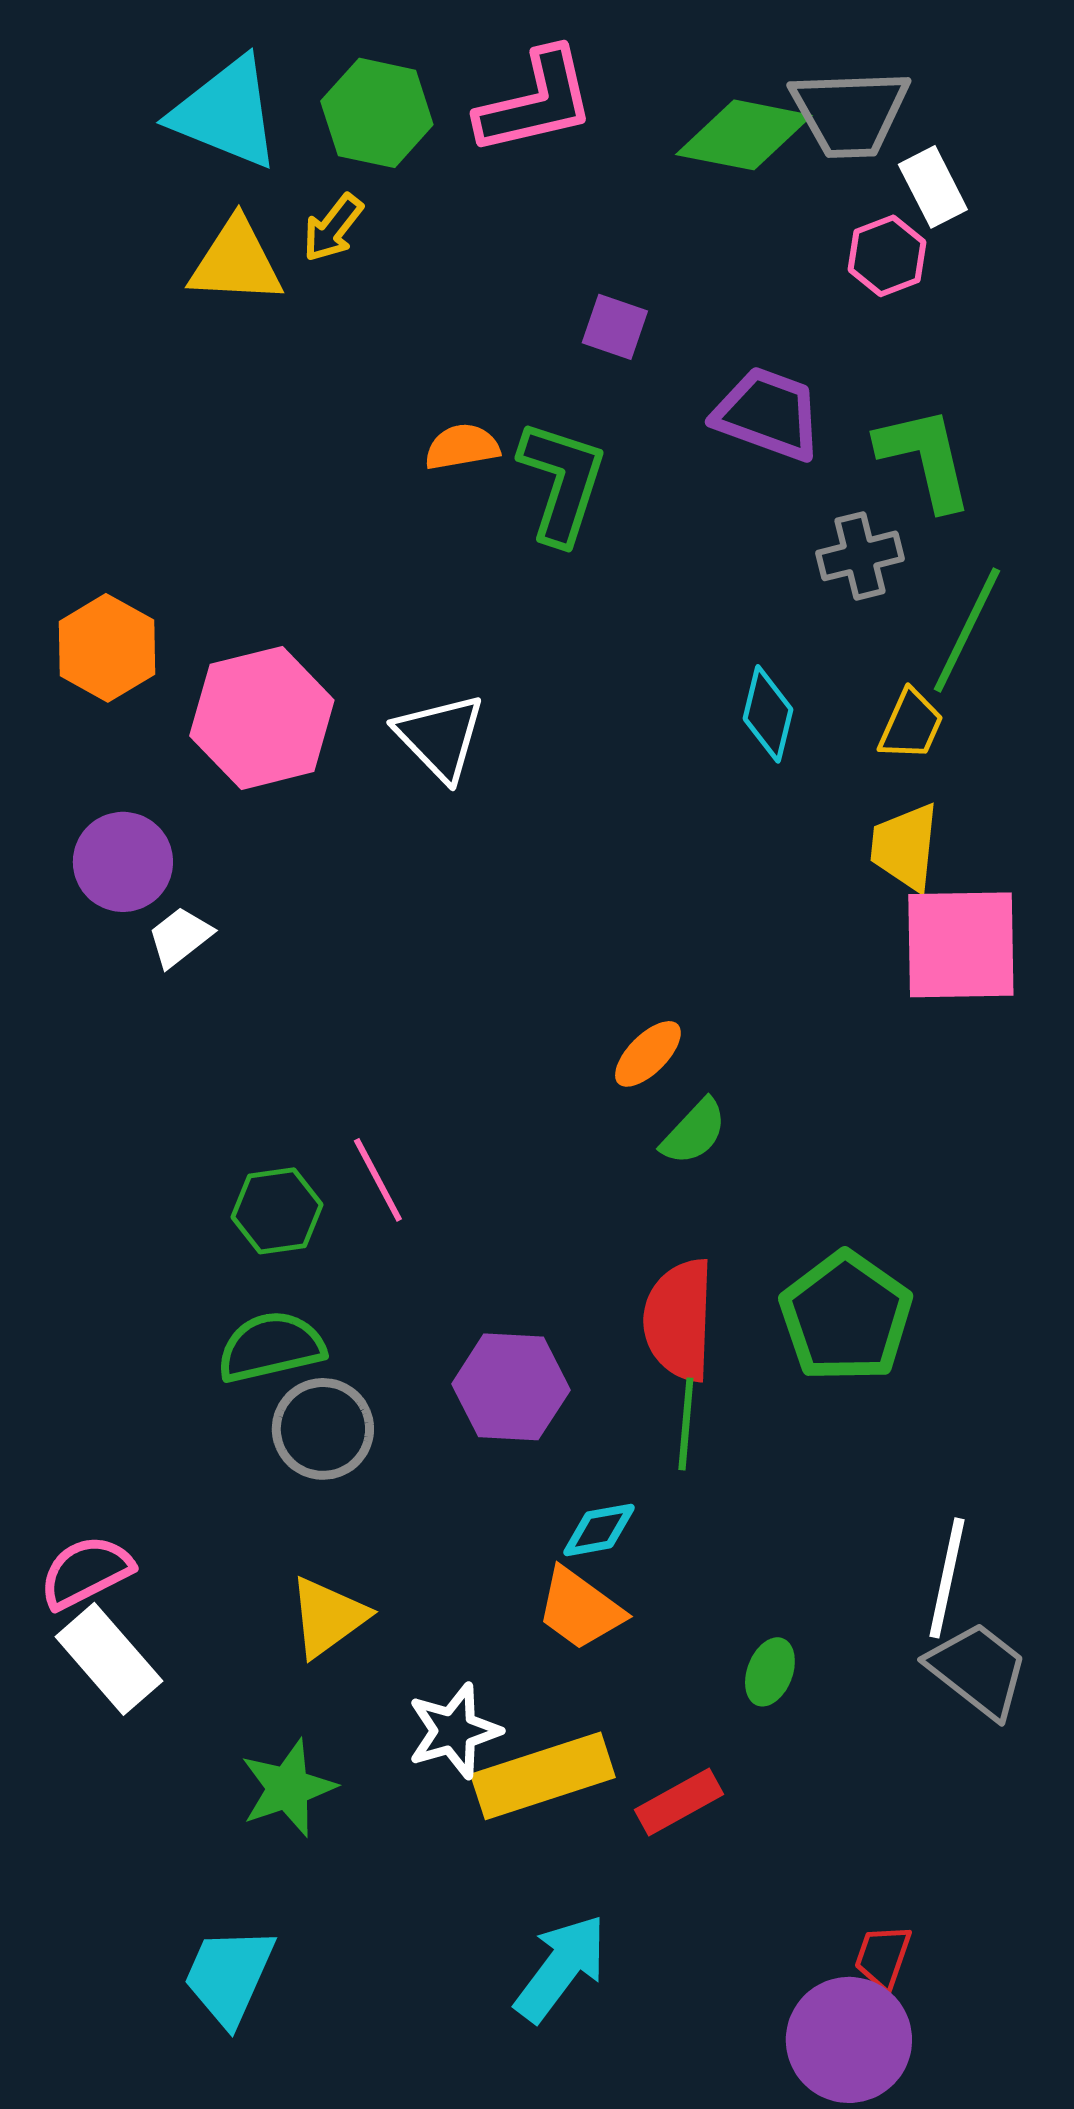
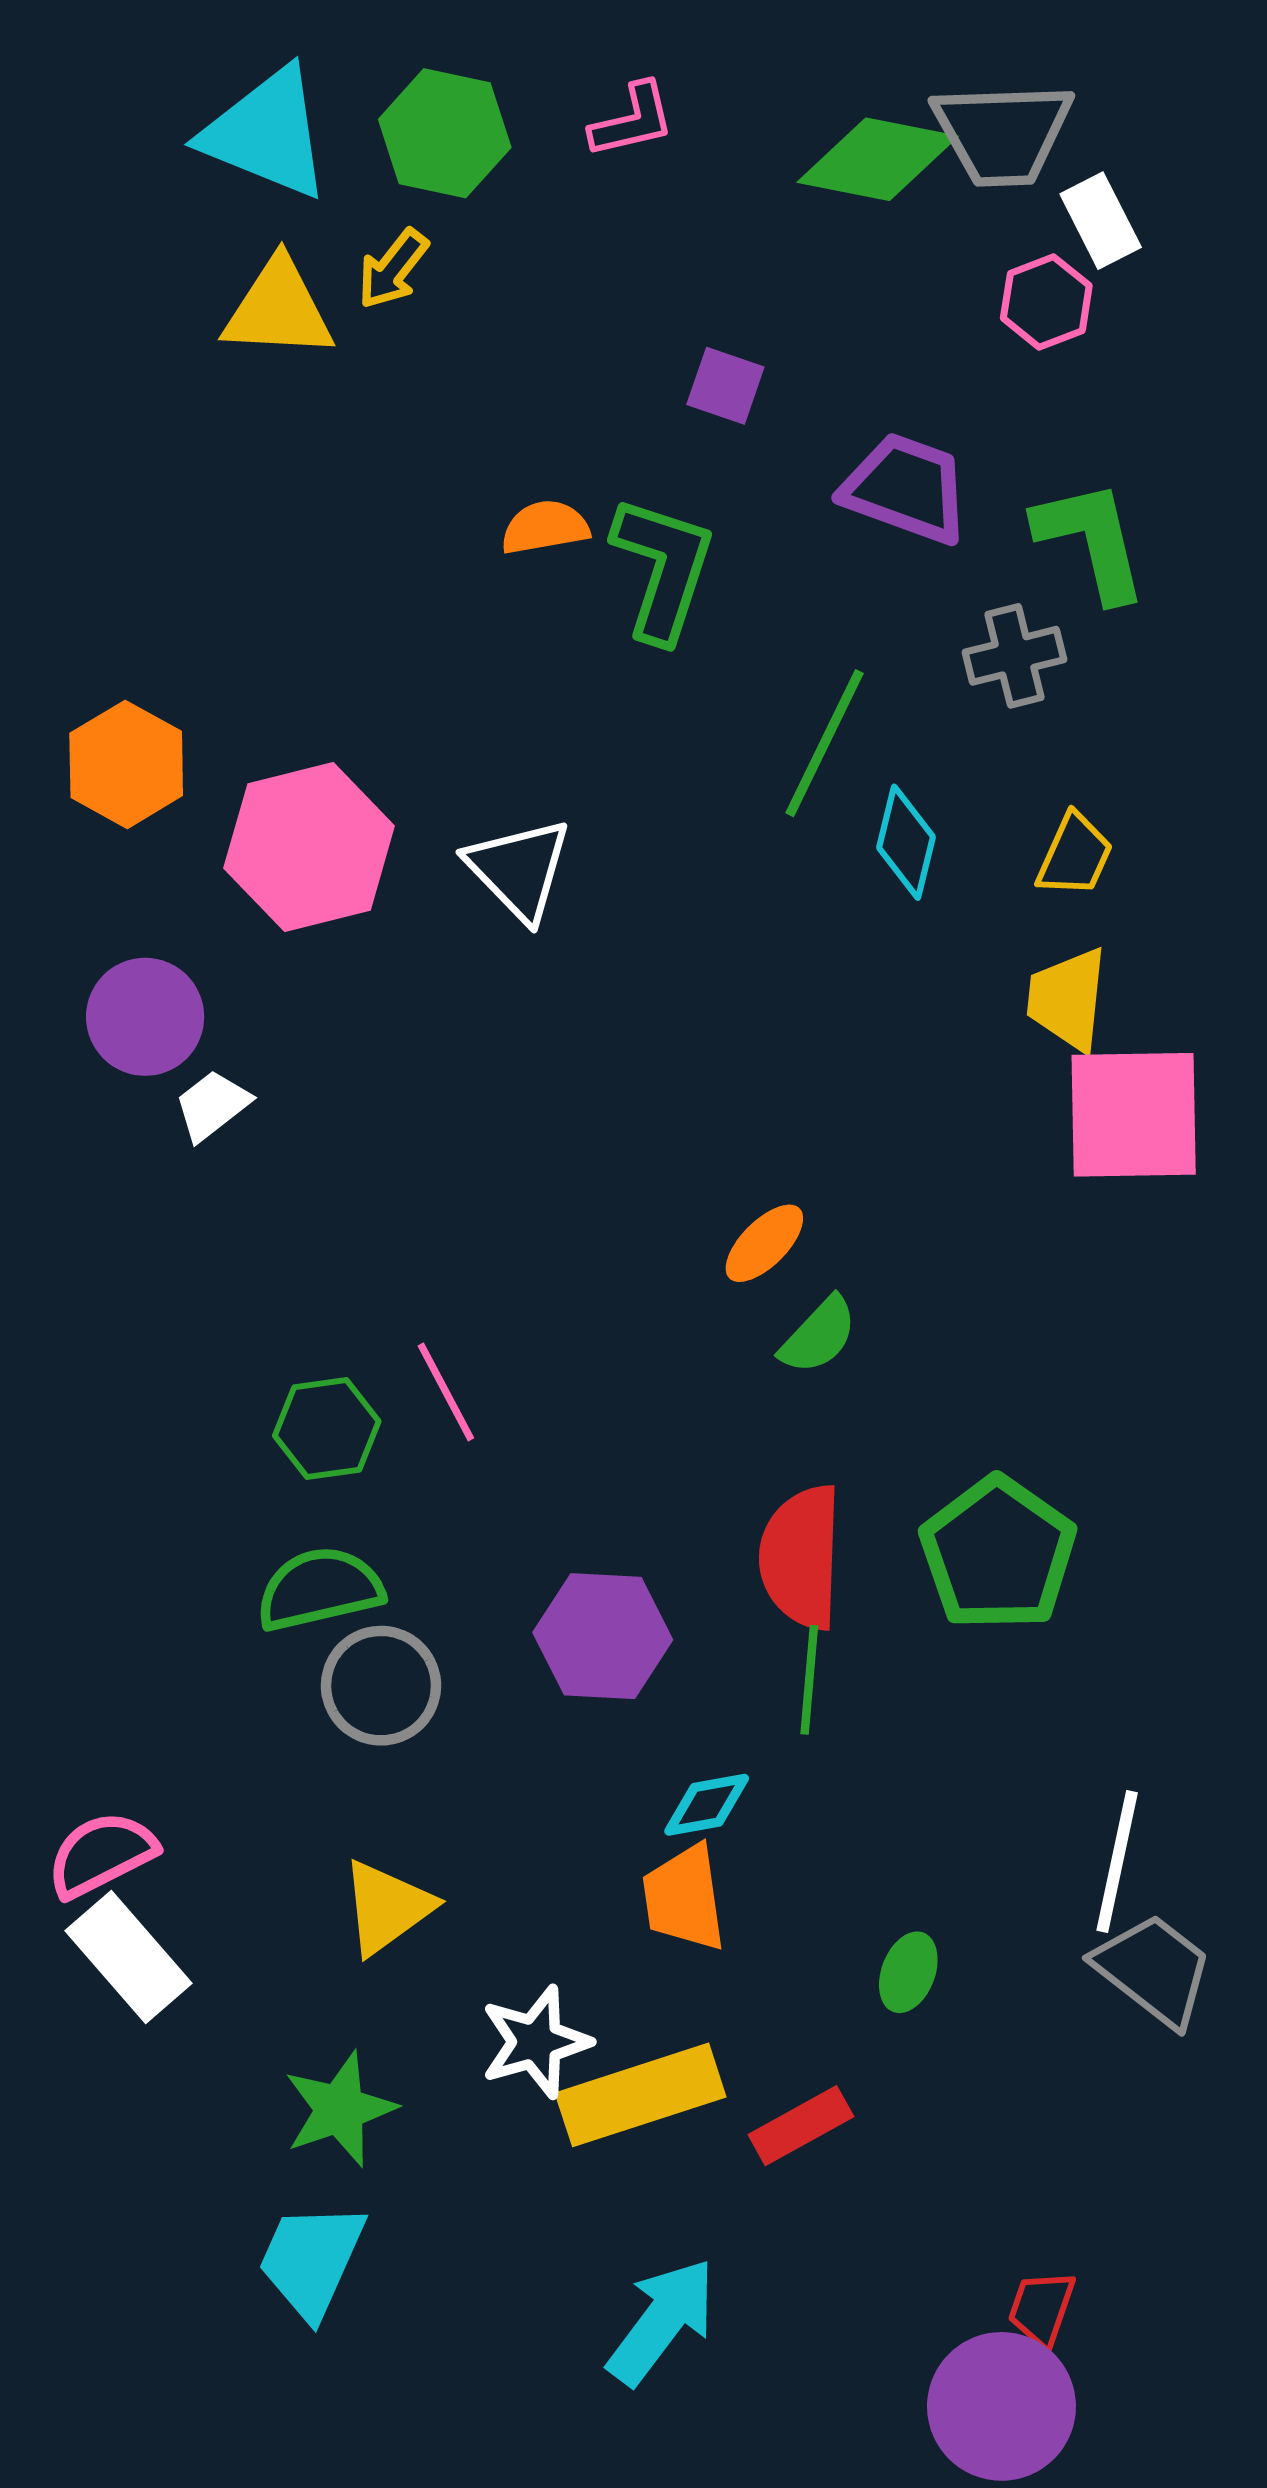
pink L-shape: (536, 102) -> (632, 120), size x0.6
green line: (967, 630) -> (825, 743), moved
orange trapezoid: (580, 1609) -> (684, 1898), turned 46
cyan trapezoid: (229, 1976) -> (311, 2260), moved

